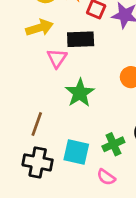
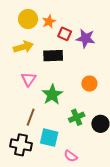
pink triangle: (57, 58) -> (29, 79), moved
brown line: (37, 124) -> (31, 117), moved
green cross: (113, 144) -> (77, 117), moved

